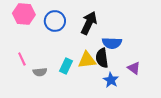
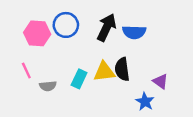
pink hexagon: (24, 14) -> (37, 33), moved
blue semicircle: (112, 43) -> (134, 32), moved
blue star: (111, 80) -> (145, 102), moved

